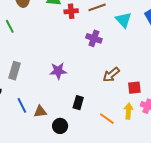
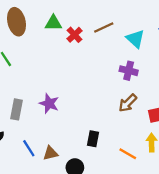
red cross: (71, 11) -> (74, 35), turned -32
purple cross: (94, 38) -> (129, 71), moved
purple star: (58, 71) -> (49, 103), moved, turned 30

